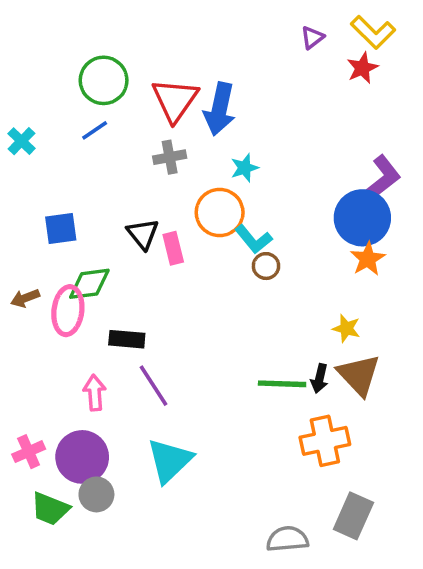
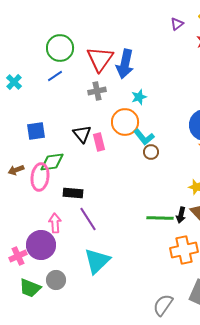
purple circle: (82, 457) -> (41, 245), moved
gray semicircle: (287, 539) -> (163, 305), turned -50

